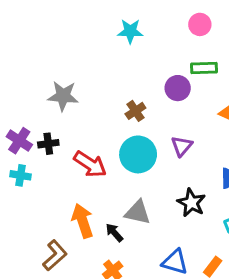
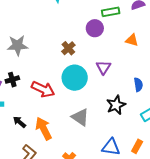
black star: (191, 203) -> (116, 105), turned 30
gray triangle: (138, 212) -> (80, 117), turned 30
black arrow: (114, 233) -> (19, 122), moved

